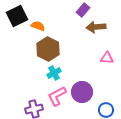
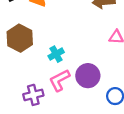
brown hexagon: (48, 49) -> (20, 38), moved

